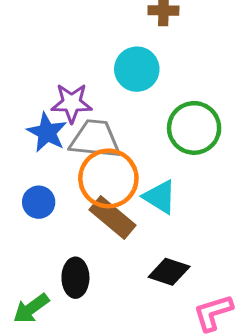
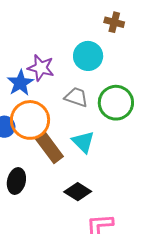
gray trapezoid: (95, 139) -> (76, 97), moved, size x0.7
orange circle: (108, 178) -> (30, 120), moved

